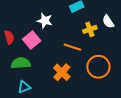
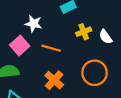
white semicircle: (108, 22) -> (106, 37), moved
orange line: (72, 47) -> (51, 48), moved

